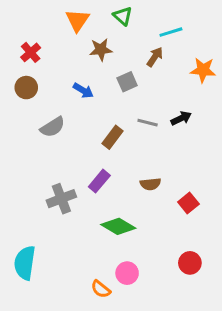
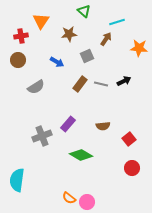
orange triangle: (77, 20) -> (41, 21), moved
red cross: (31, 52) -> (21, 36), turned 32
brown rectangle: (112, 137) -> (80, 84), moved
red circle: (190, 263) -> (132, 168), moved
pink circle: (127, 273) -> (87, 202), moved

